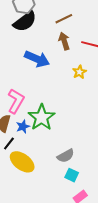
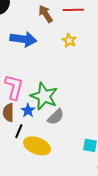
gray semicircle: (66, 156) -> (56, 117), moved

